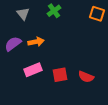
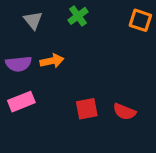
purple semicircle: (13, 44) -> (19, 64), turned -150
pink rectangle: (33, 70) -> (21, 102), moved

